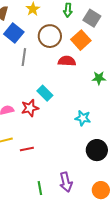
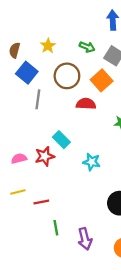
green arrow: (68, 10) -> (87, 47), turned -72
cyan star: (83, 118) -> (92, 162), moved
green line: (40, 188) -> (56, 228), moved

